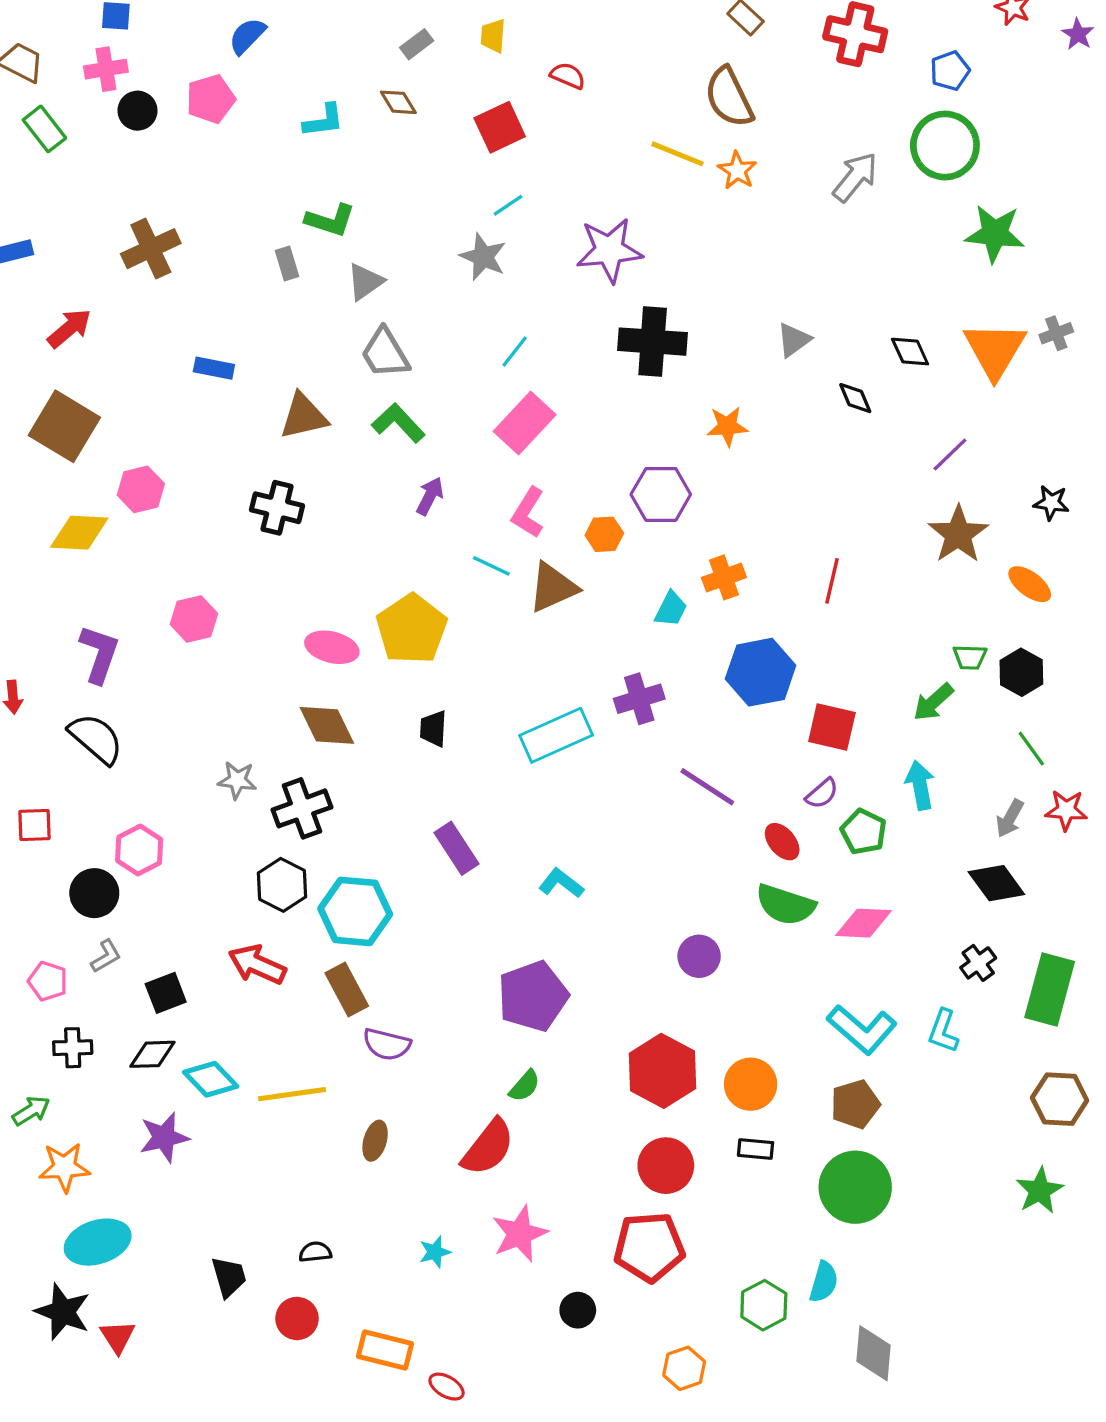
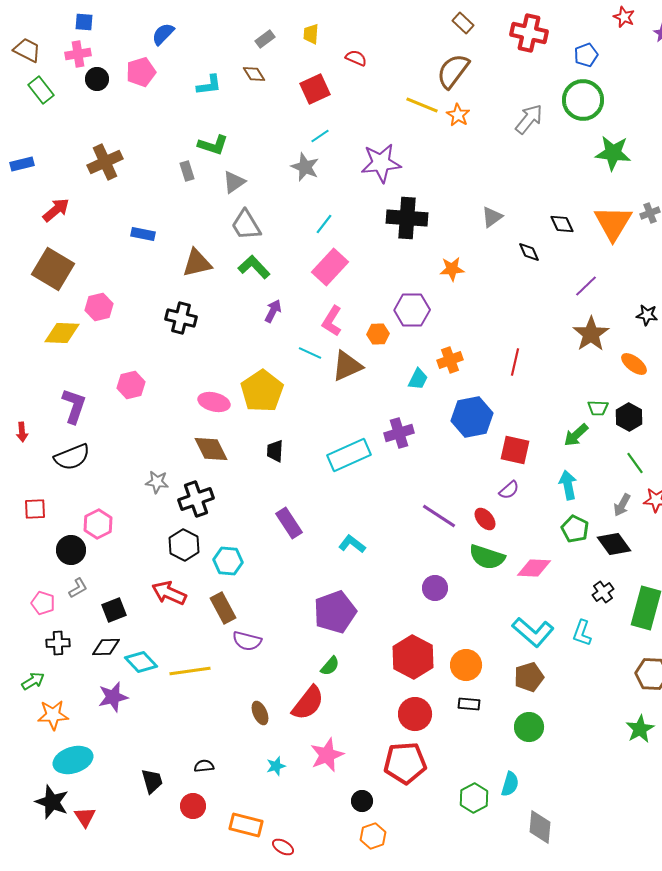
brown semicircle: (729, 97) -> (453, 71), turned 63
black semicircle: (96, 739) -> (72, 457), turned 117
purple line: (707, 787) -> (439, 516), moved
green pentagon: (864, 832) -> (575, 529), moved
cyan hexagon: (355, 911) -> (228, 561), size x0.7
brown ellipse: (375, 1141) -> (260, 713), moved, turned -40
green circle: (855, 1187) -> (529, 727), size x0.7
orange hexagon: (684, 1368) -> (373, 836), moved

